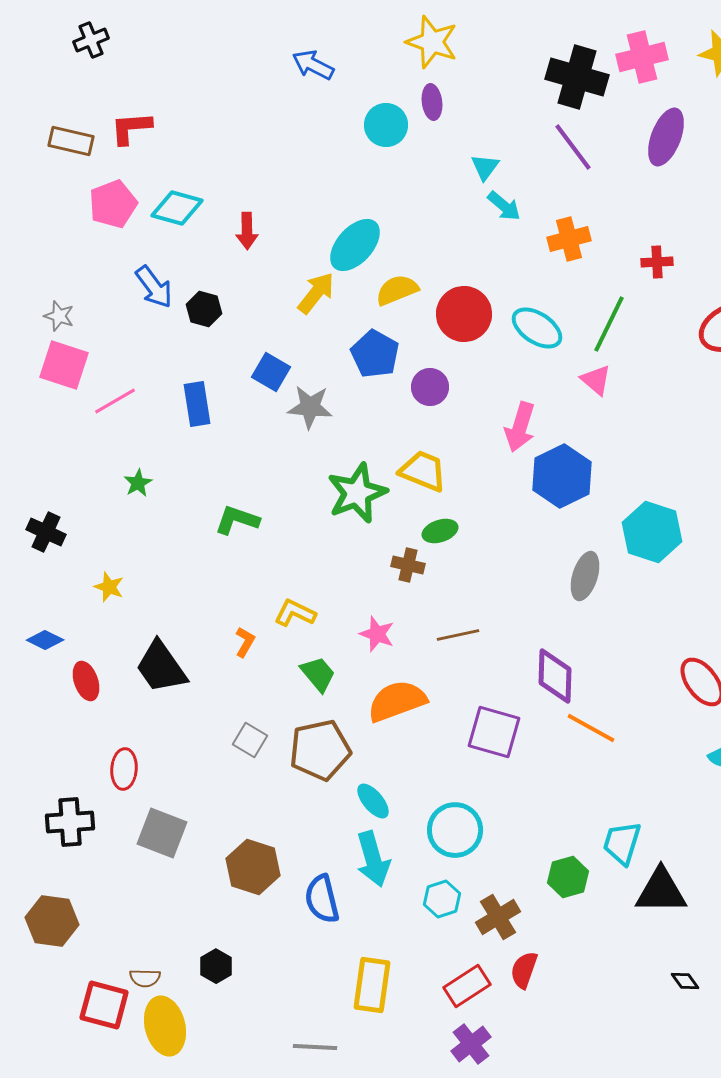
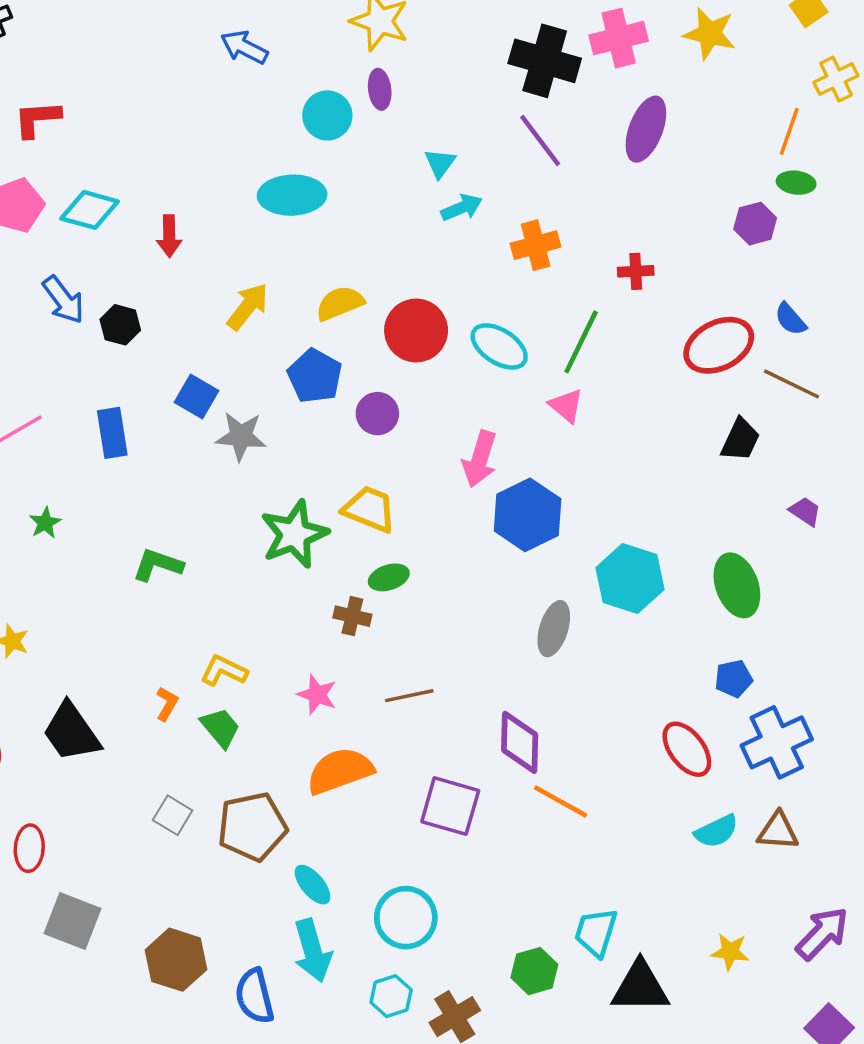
cyan arrow: (504, 206) -> (462, 208), turned -63
cyan ellipse: (355, 245) -> (292, 195), moved, turned 46
green trapezoid: (318, 674) -> (220, 728), moved

